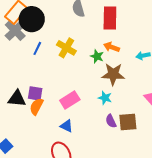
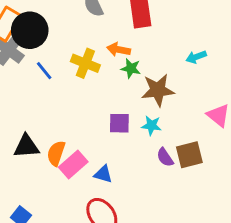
orange arrow: (111, 47) -> (119, 50), moved
blue line: (37, 48) -> (44, 71), turned -56
purple square: (35, 93) -> (119, 123), moved
pink rectangle: (70, 100) -> (73, 164), moved

